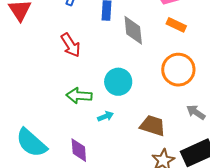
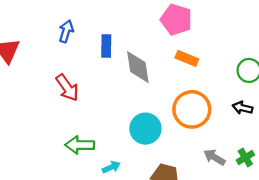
cyan circle: (118, 82) -> (145, 129), moved

